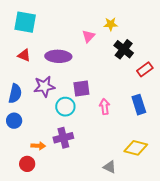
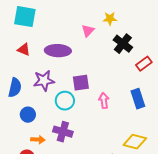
blue circle: (14, 121) -> (28, 115), moved
purple cross: (63, 138) -> (63, 132), turned 30

